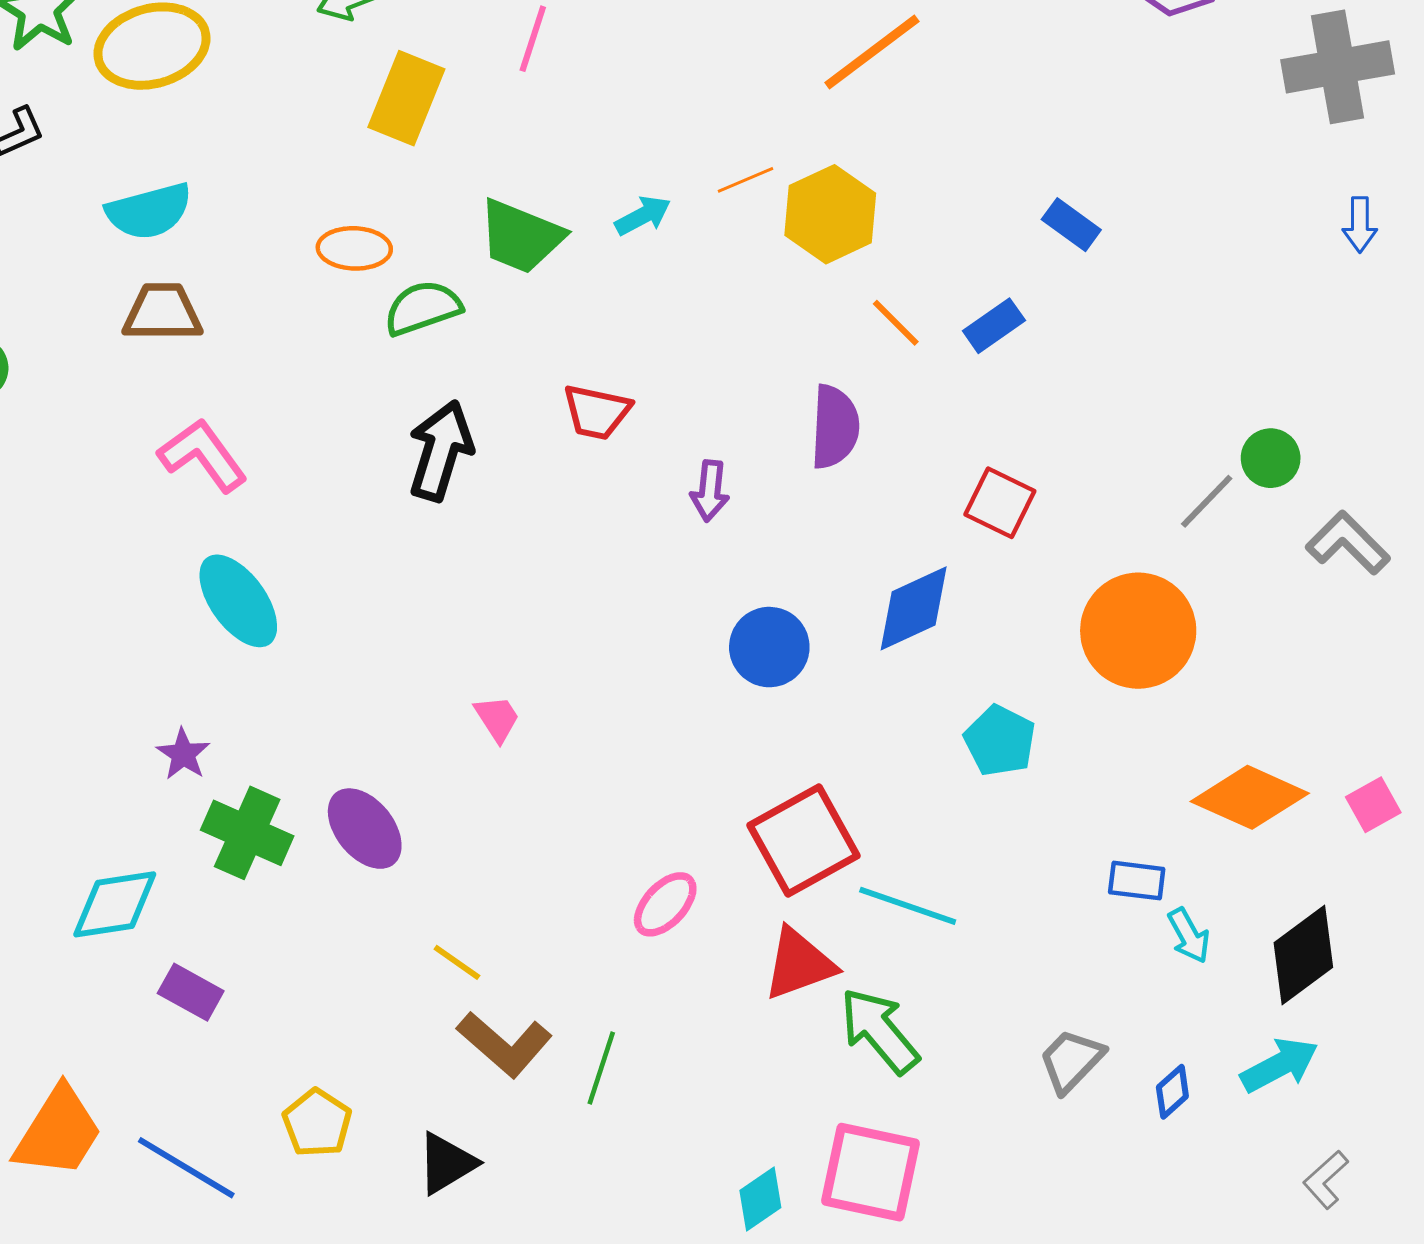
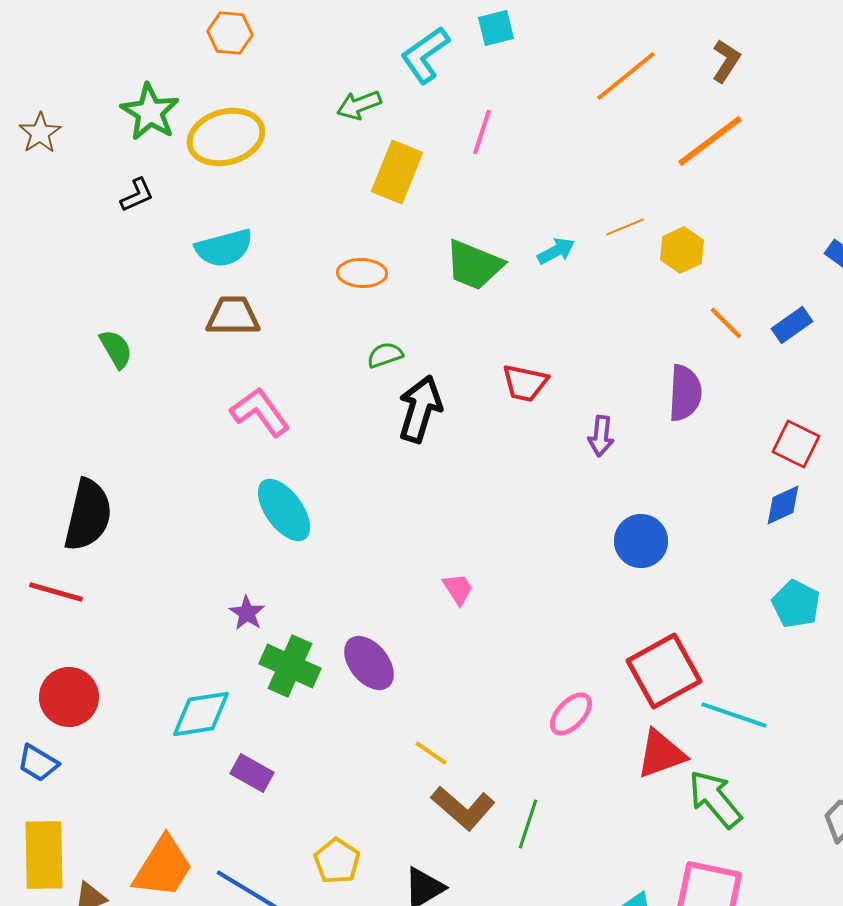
yellow hexagon: (830, 214) -> (682, 250), size x0.7
green semicircle: (423, 308) -> (385, 355), moved, size x0.7
blue diamond: (914, 608) -> (783, 505), moved, size x0.7

